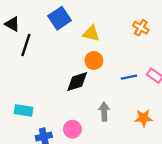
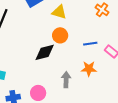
blue line: (129, 77) -> (90, 44), moved
orange star: (143, 118) -> (89, 69), moved

